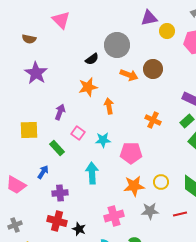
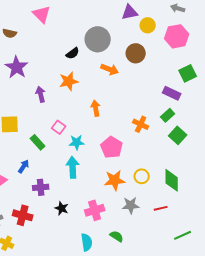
brown circle: (153, 69) -> (136, 53), moved
orange arrow: (109, 106) -> (96, 108), moved
purple arrow: (60, 112) -> (41, 94), moved, turned -35
orange cross: (153, 120) -> (141, 124), moved
cyan star: (103, 140) -> (77, 142), moved
pink pentagon: (131, 153) -> (112, 147), turned 30
red cross: (57, 221) -> (23, 215), moved
black star: (79, 229) -> (62, 208), moved

